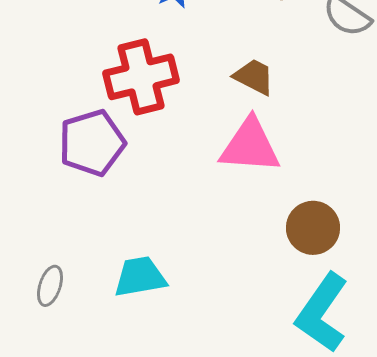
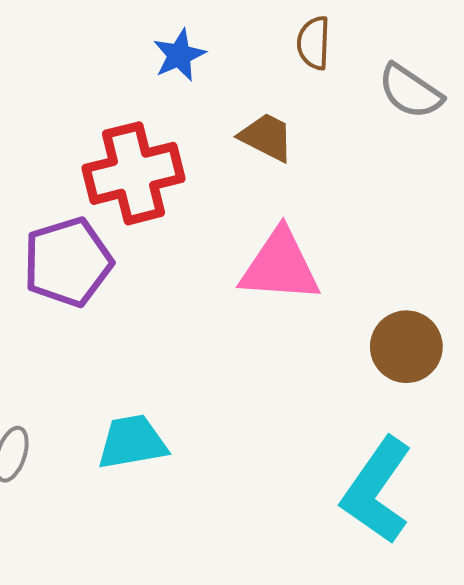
brown trapezoid: (254, 77) -> (267, 137), moved
brown circle: (313, 228) -> (406, 347), moved

